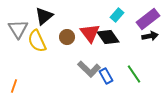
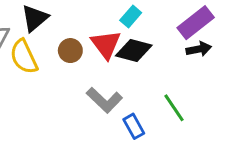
cyan rectangle: (117, 15) -> (131, 17), moved
black diamond: (108, 37) -> (134, 51), turned -40
blue rectangle: (106, 76) -> (134, 126), moved

